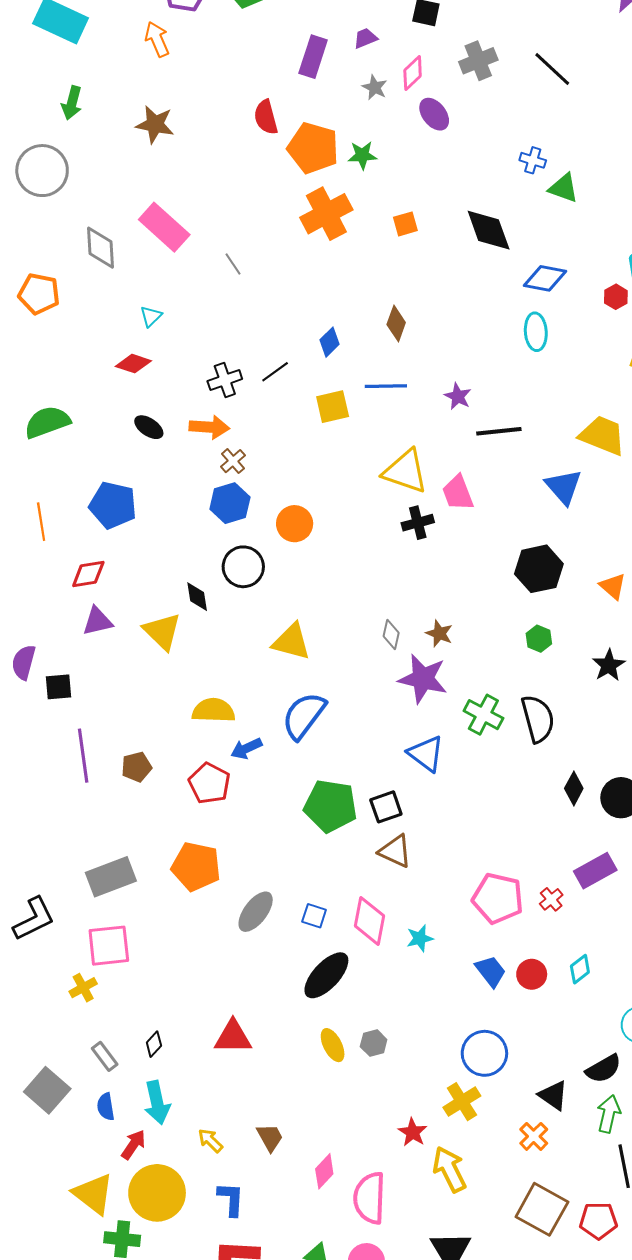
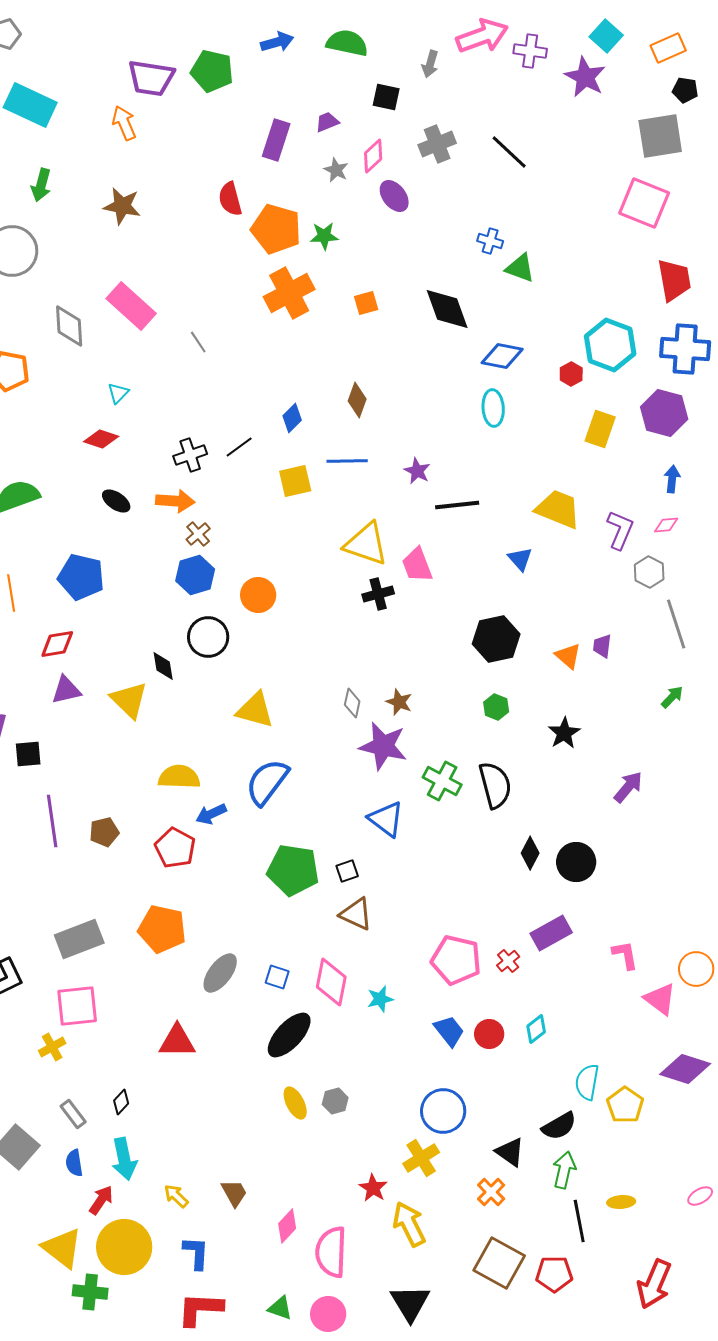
blue triangle: (563, 487) -> (520, 559), size x0.7
black square: (386, 807) -> (347, 871), size x0.7
red triangle: (233, 1037) -> (177, 1041), moved

